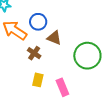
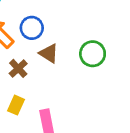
green circle: (87, 56) -> (93, 54), moved, size x0.7

